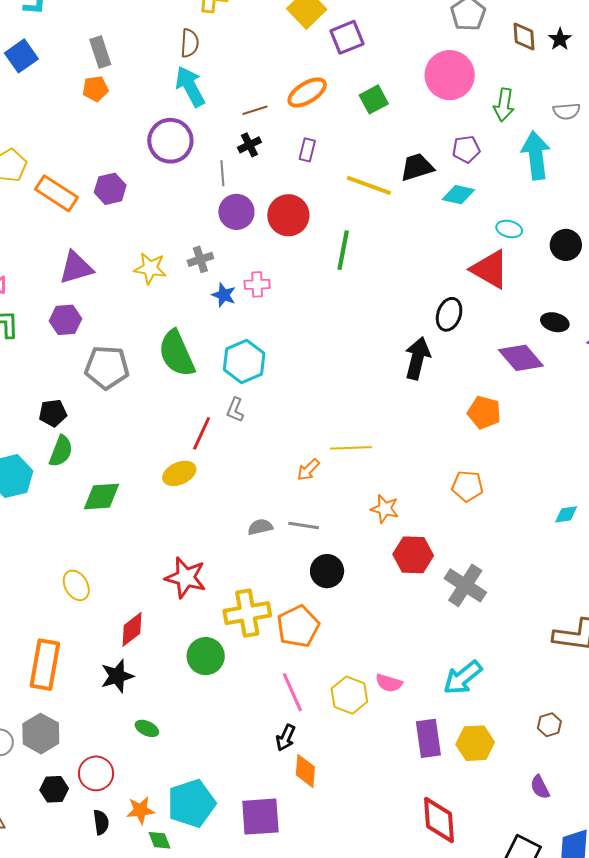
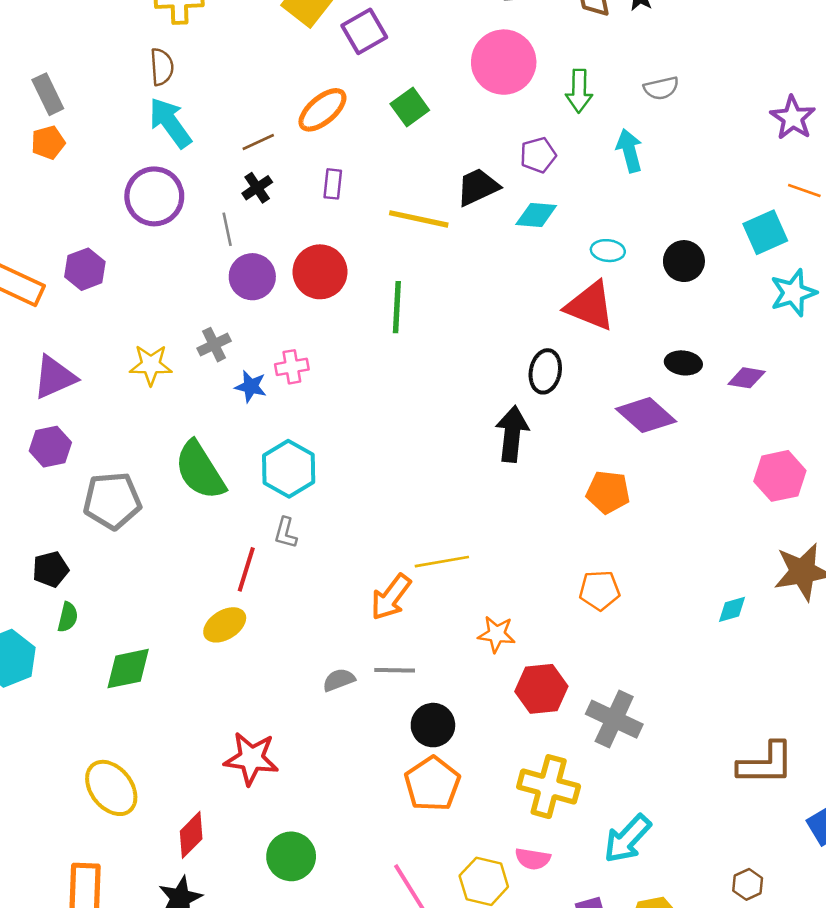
cyan arrow: (536, 155) -> (629, 151), size x0.7
green semicircle: (61, 451) -> (68, 617), size x0.7
orange arrow: (308, 470) -> (391, 597), size x1.5
yellow ellipse: (76, 585) -> (111, 788), size x1.4
yellow cross: (247, 613) -> (549, 787), moved, turned 33
orange pentagon: (298, 626) -> (432, 784), moved

